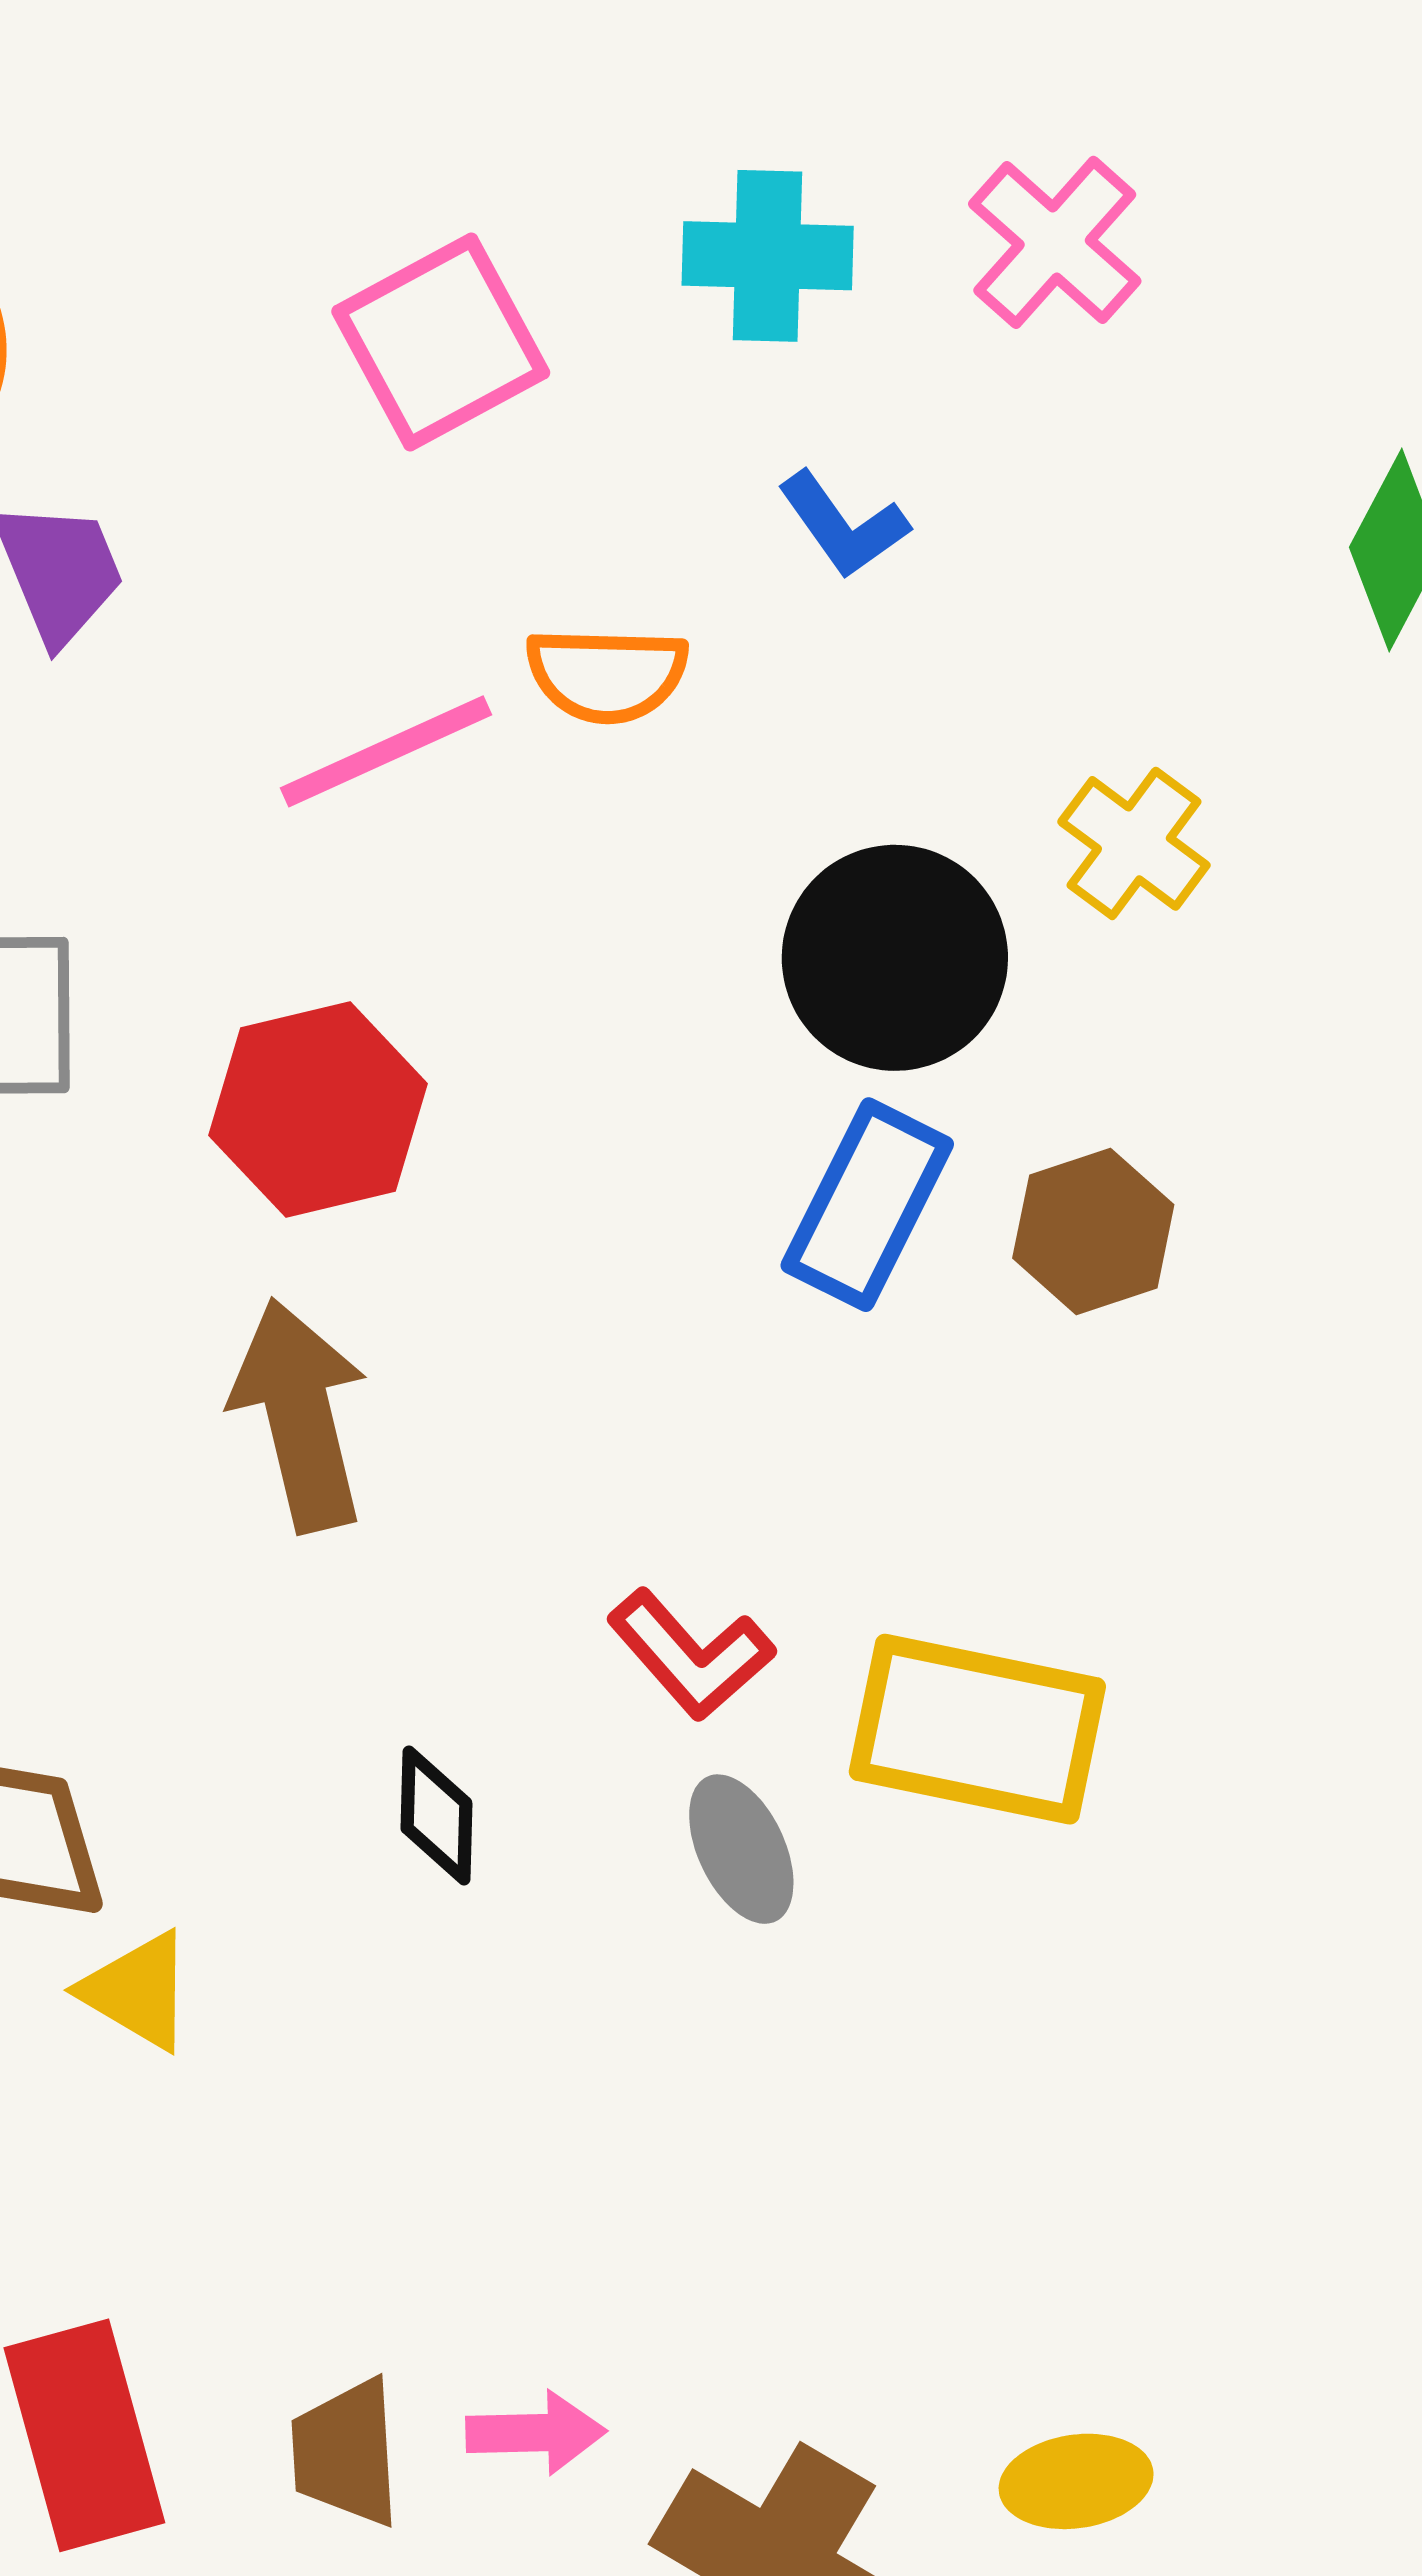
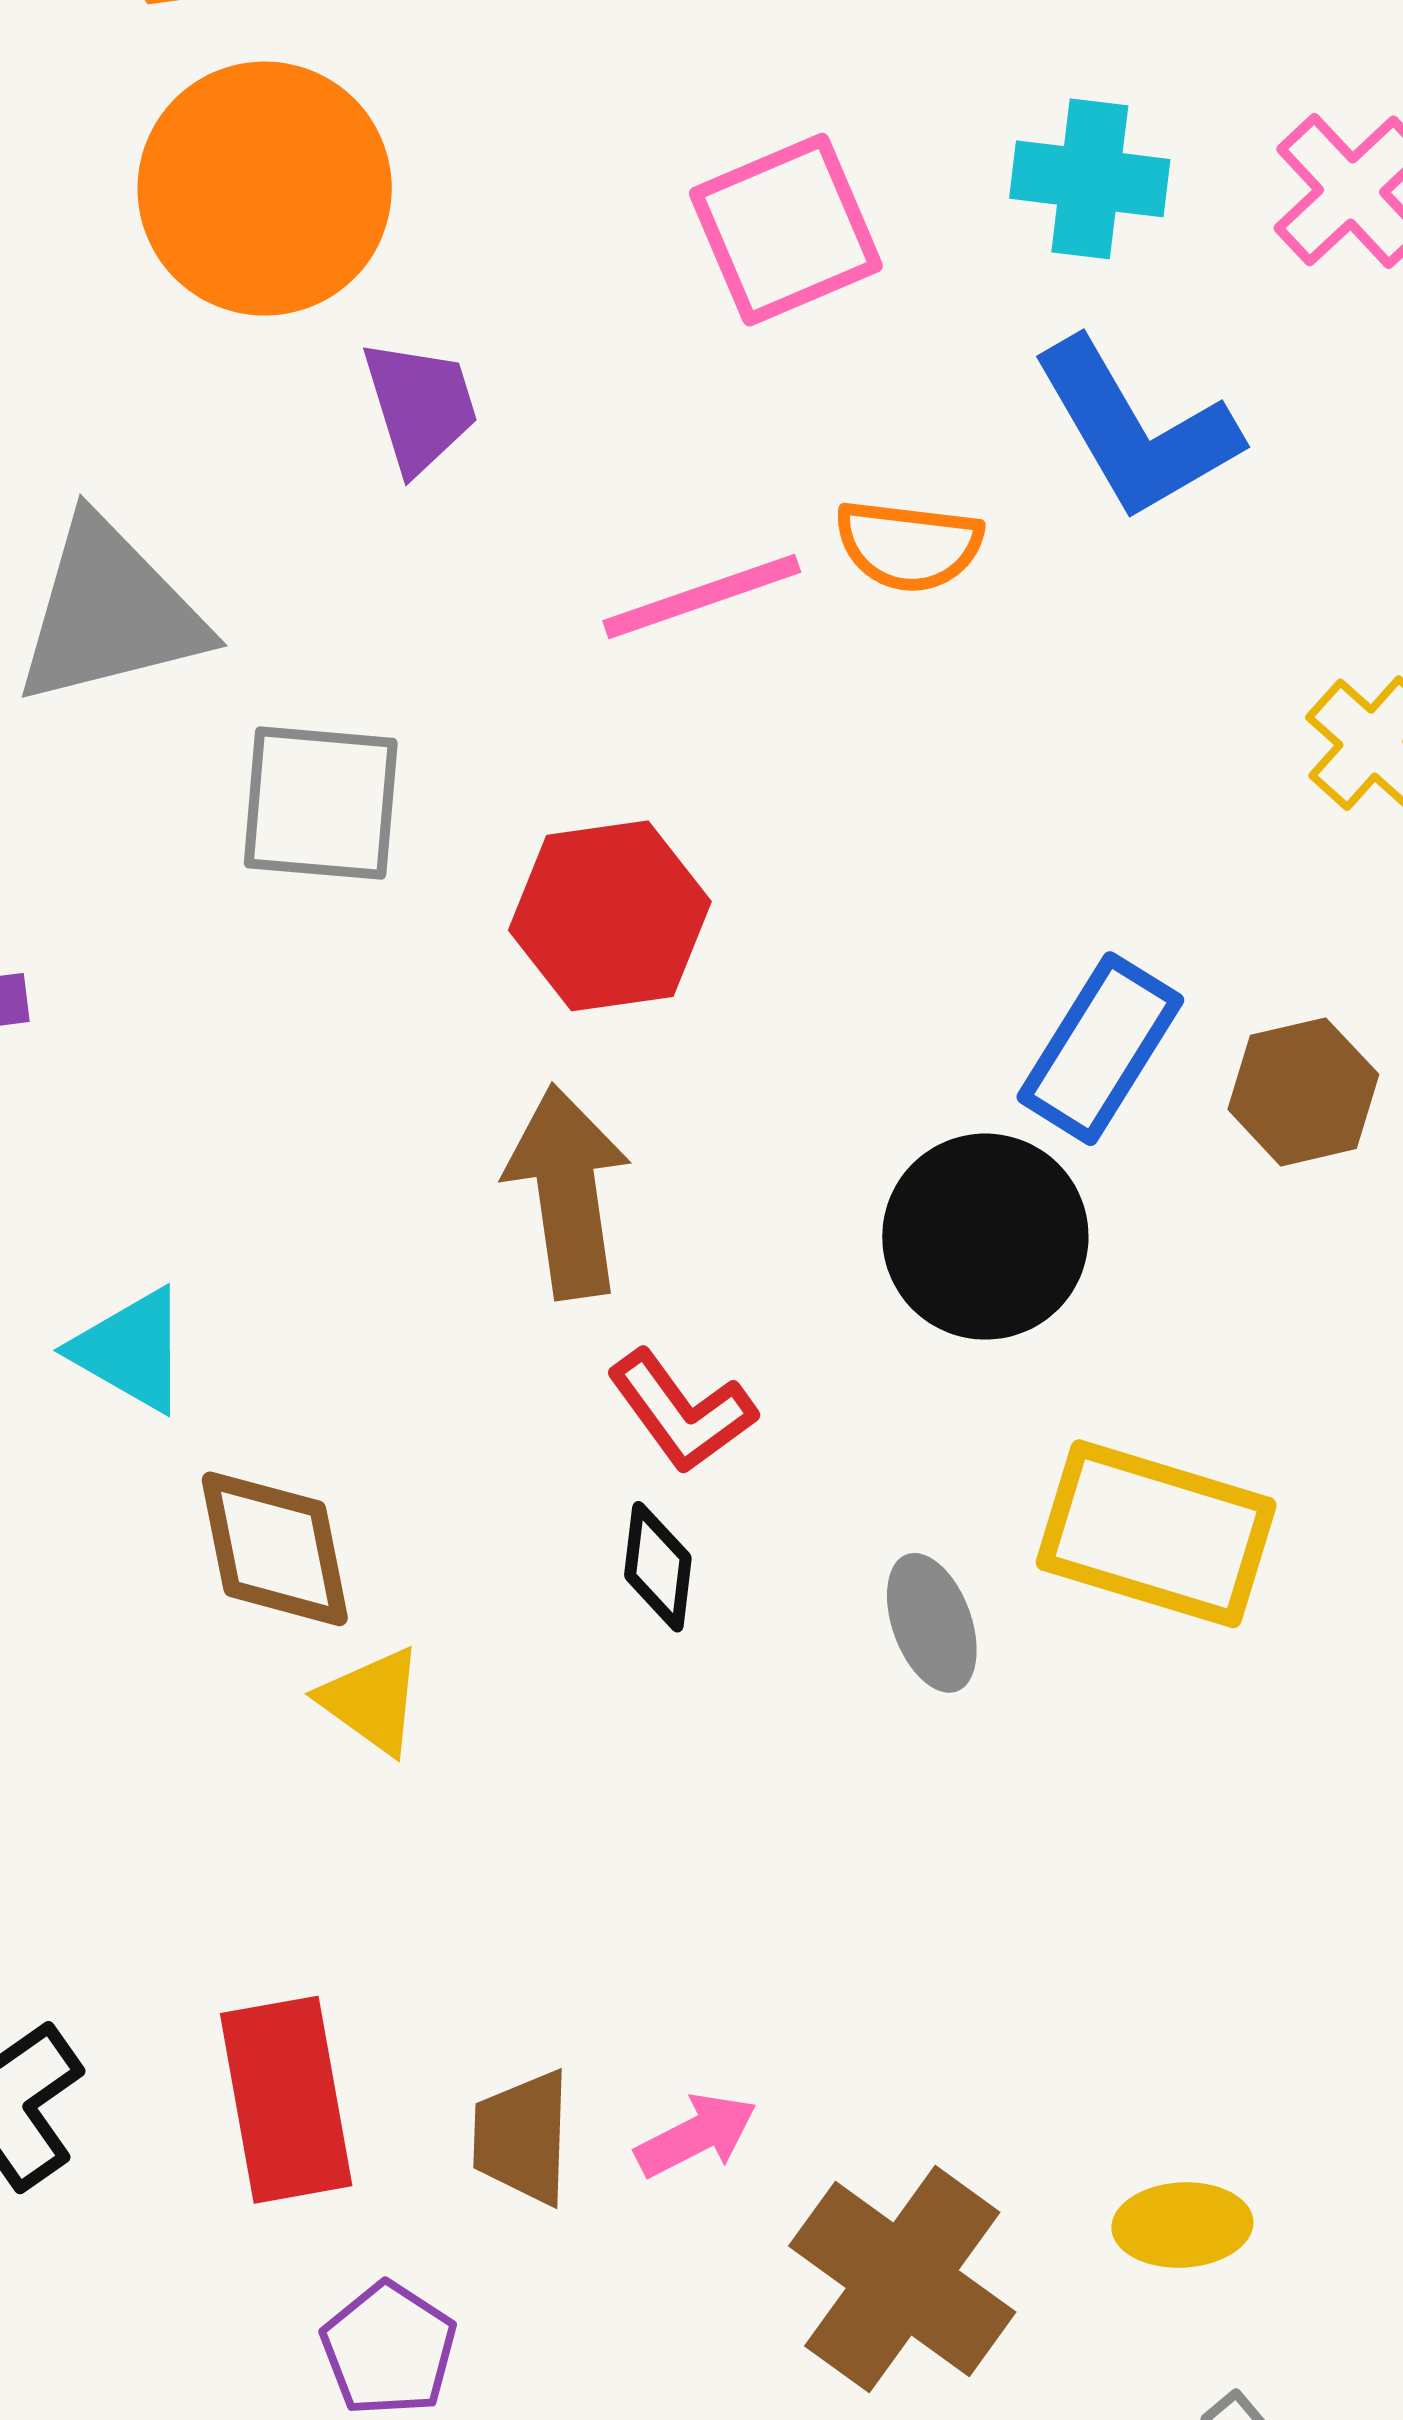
blue L-shape: (843, 525) -> (1136, 430), size x1.8
black circle: (895, 958) -> (985, 1237), moved
red L-shape: (691, 1655) -> (681, 1411), moved
pink arrow: (536, 2433) -> (696, 2135), turned -31

